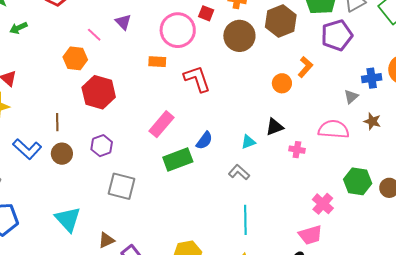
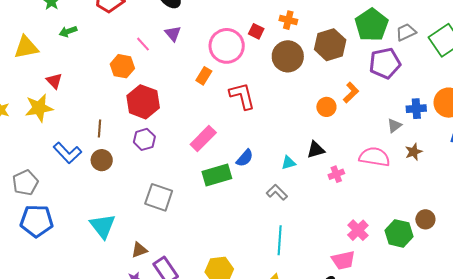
orange rectangle: (157, 62) -> (204, 76), turned -66
brown star: (372, 121) -> (414, 152), turned 30
purple hexagon: (102, 146) -> (144, 139), moved
pink cross: (297, 150) -> (336, 174), turned -35
green hexagon: (358, 181) -> (399, 233), moved

